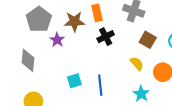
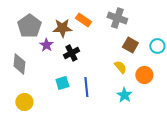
orange rectangle: (97, 13) -> (83, 20), turned -42
black cross: (106, 37) -> (71, 53), moved

